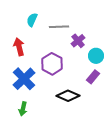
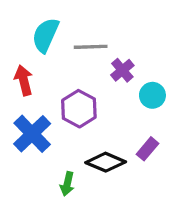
cyan semicircle: (32, 20) -> (45, 35), size x1.5
purple rectangle: (93, 77) -> (147, 149), moved
green arrow: (23, 109) -> (67, 184), moved

